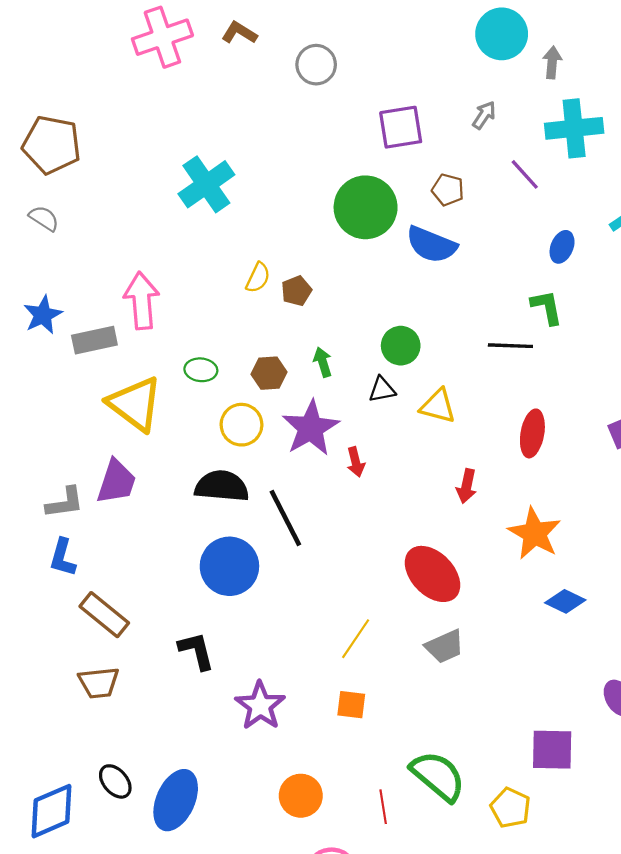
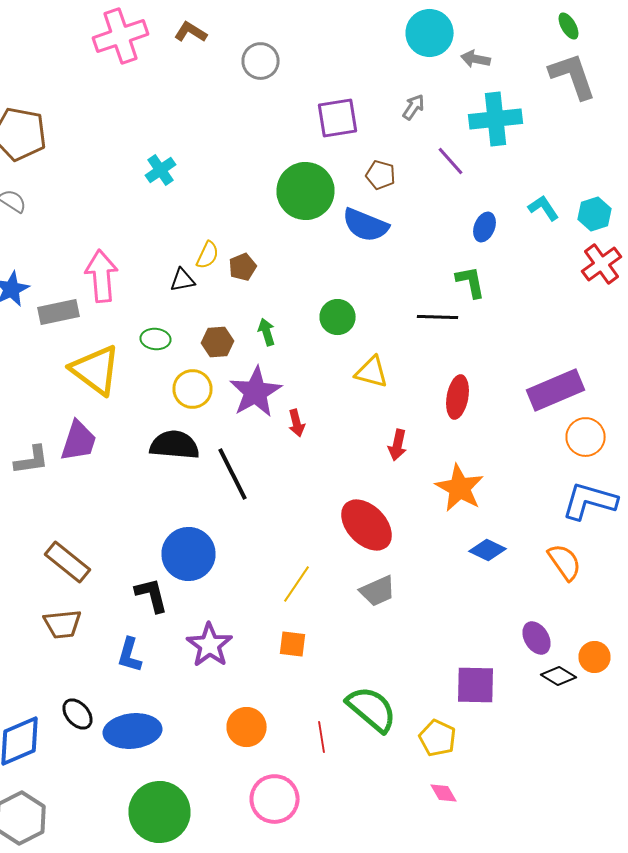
gray arrow: (552, 62) -> (476, 59), turned -84
cyan cross: (206, 184) -> (160, 170), size x0.6
black triangle: (382, 390) -> (182, 280), moved
blue L-shape: (63, 558) -> (130, 655), moved
blue circle: (229, 566) -> (188, 554), moved
blue ellipse: (176, 800) -> (132, 731), turned 60

